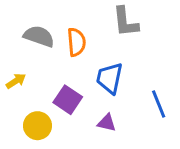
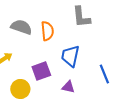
purple square: (68, 100) -> (41, 71), turned 36

